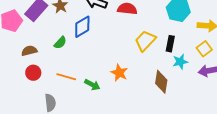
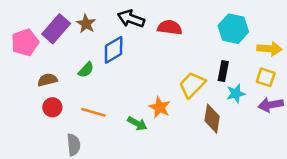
yellow trapezoid: (145, 41) -> (192, 85), moved
yellow square: (204, 49) -> (266, 77), turned -35
green arrow: (92, 85) -> (137, 123), moved

